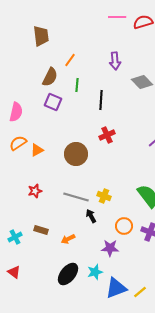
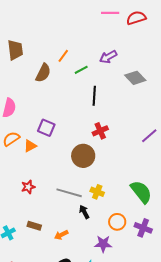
brown trapezoid: (41, 36) -> (15, 50), moved
purple arrow: (115, 61) -> (108, 57), turned 66
green line: (77, 85) -> (81, 70), moved, turned 56
purple square: (53, 102) -> (46, 128), moved
brown circle: (76, 154) -> (83, 156), moved

